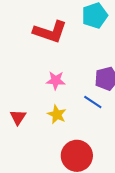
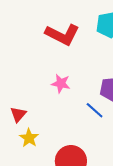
yellow star: (57, 114) -> (29, 138), moved

